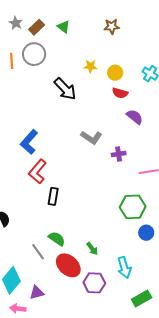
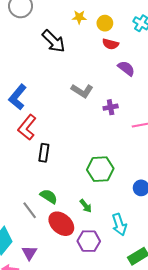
green hexagon: (133, 207) -> (100, 169), moved
purple triangle: (37, 293) -> (29, 253), turned -42

